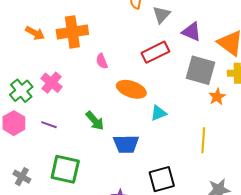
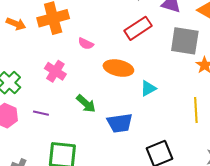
pink semicircle: (102, 61) -> (86, 44), turned -35
pink cross: (52, 83) -> (55, 71), moved

